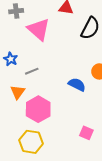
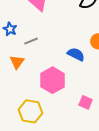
pink hexagon: (38, 109) -> (52, 80), moved

